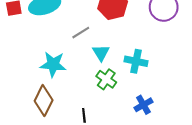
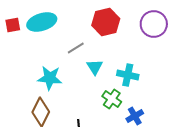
green cross: (106, 79) -> (112, 99), moved

